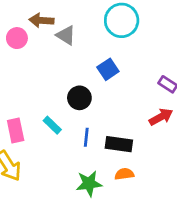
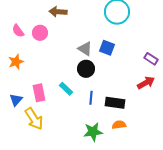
gray triangle: (66, 35) -> (85, 49), moved
pink circle: (17, 38) -> (40, 33), moved
blue square: (108, 69) -> (107, 48), turned -35

